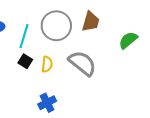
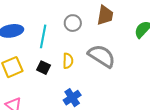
gray circle: (56, 26) -> (73, 23), size x0.6
black square: (25, 61) -> (44, 68), moved

